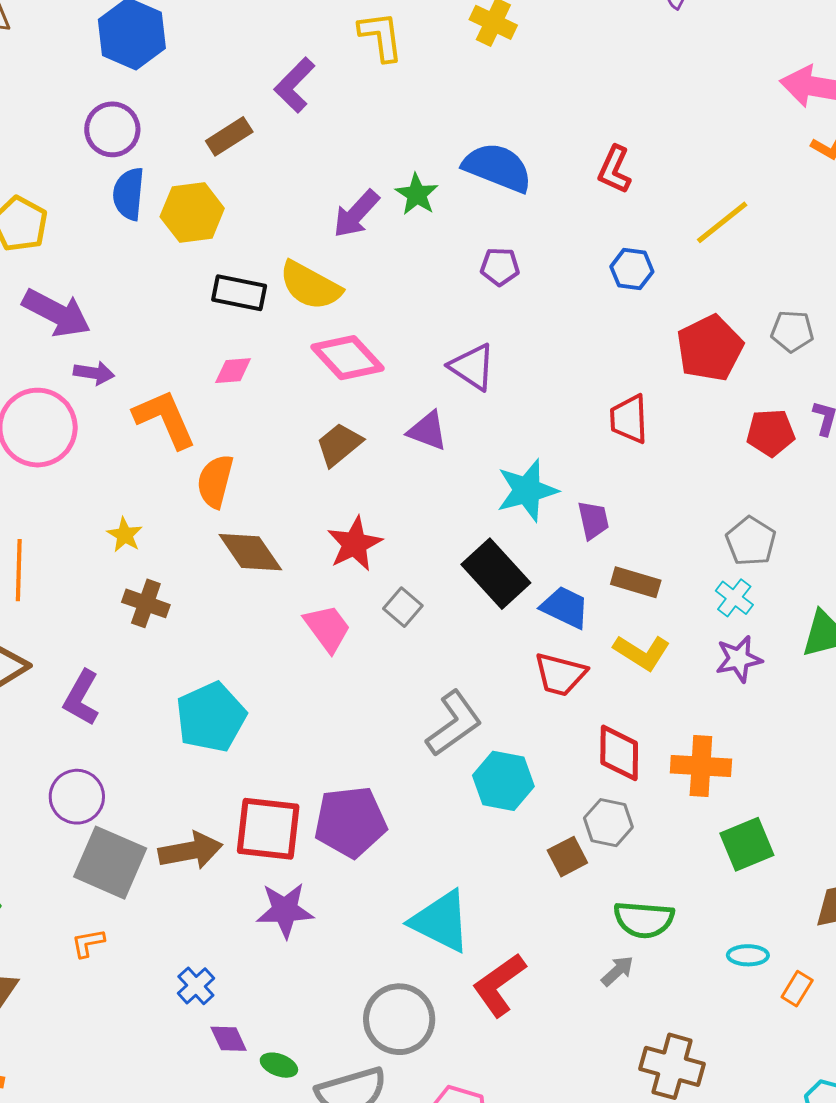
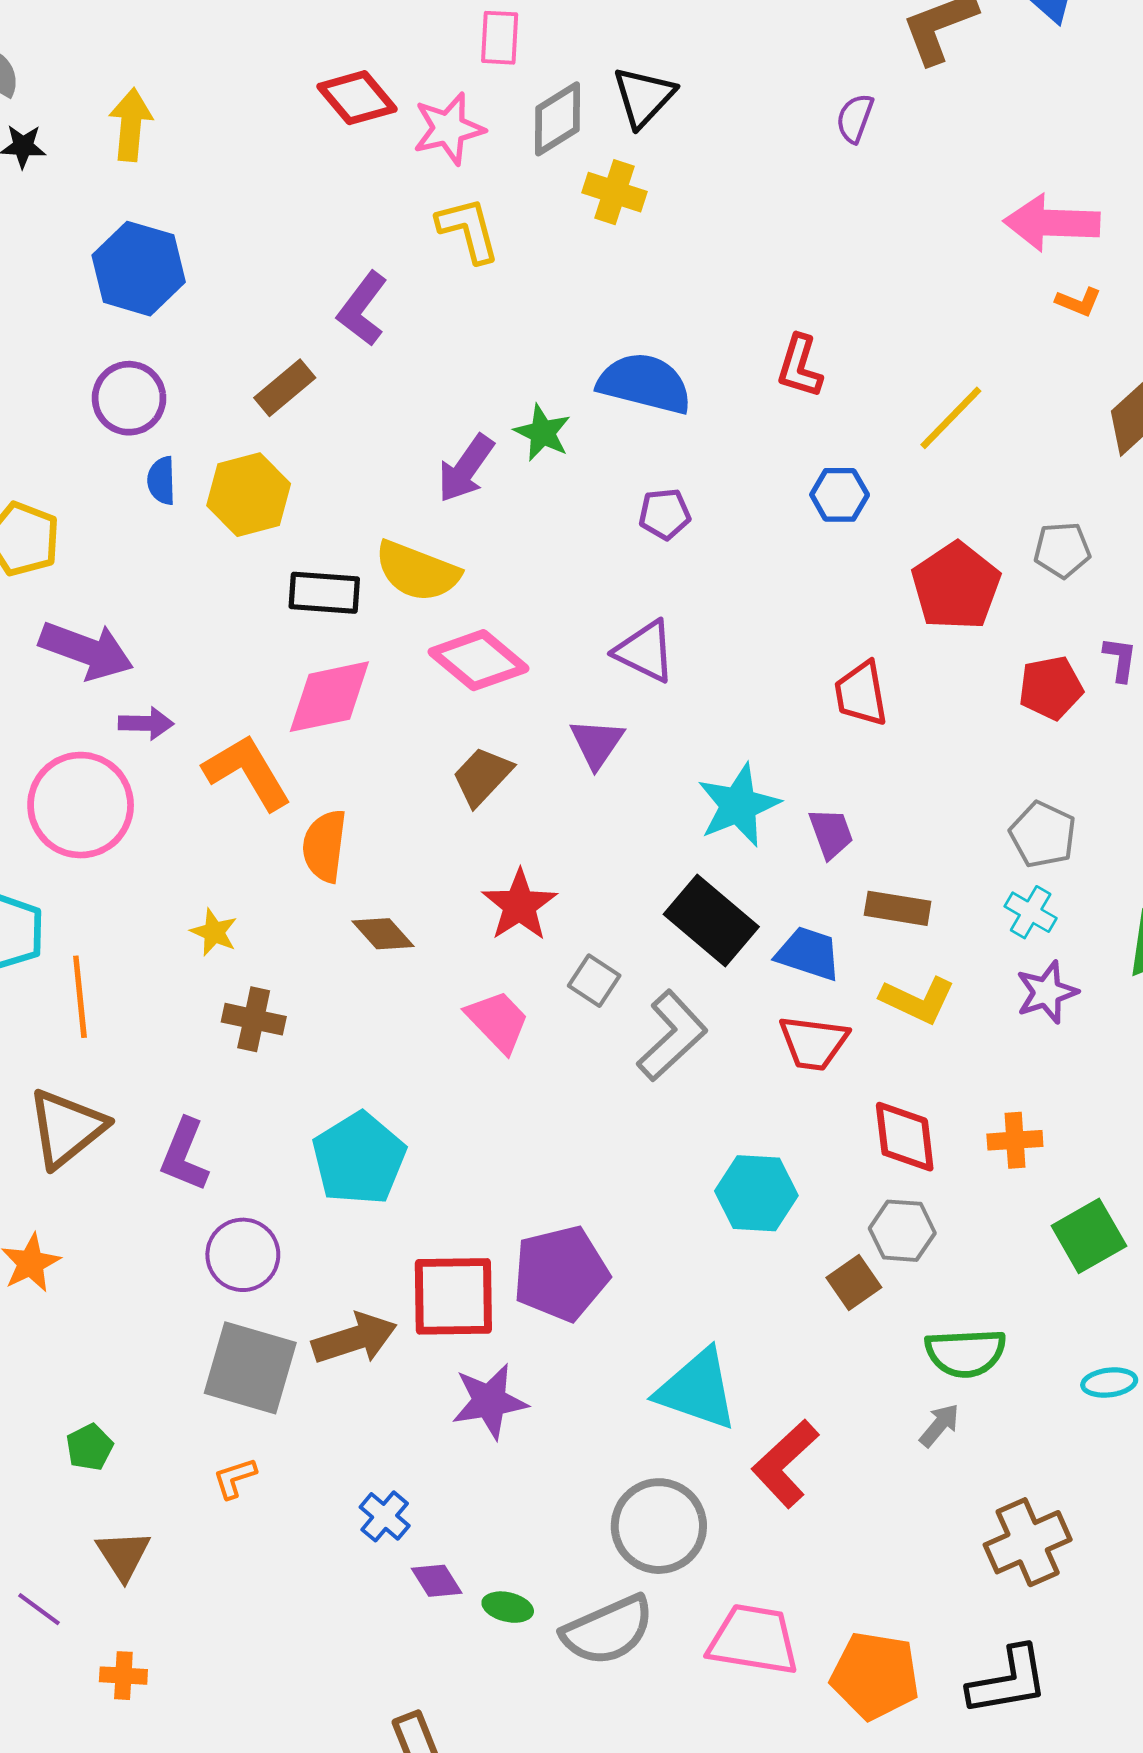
blue semicircle: (129, 194) -> (161, 481), size x0.7
pink diamond: (233, 371) -> (329, 697), size x1.8
purple triangle: (428, 431) -> (597, 743), turned 51
brown diamond: (250, 552) -> (383, 934), size x0.7
gray L-shape: (454, 724) -> (672, 1036), moved
orange cross: (701, 766) -> (1015, 1140), size x0.7
purple circle: (77, 797) -> (243, 1255), moved
brown cross: (672, 1066) -> (1028, 1542), turned -32

